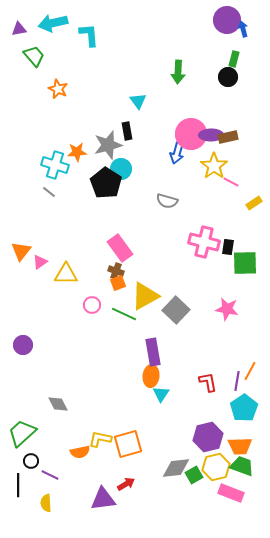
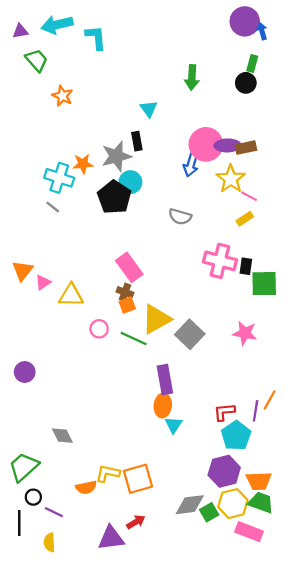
yellow rectangle: (254, 203) -> (245, 219), moved
red L-shape: (208, 382) -> (224, 412), turned -85
cyan pentagon: (244, 408) -> (236, 436), moved

